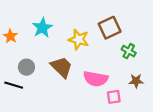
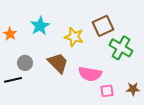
green cross: (129, 51) -> (121, 48), size x1.6
brown star: (136, 81) -> (133, 89), moved
black line: (14, 85) -> (13, 80), turned -30

